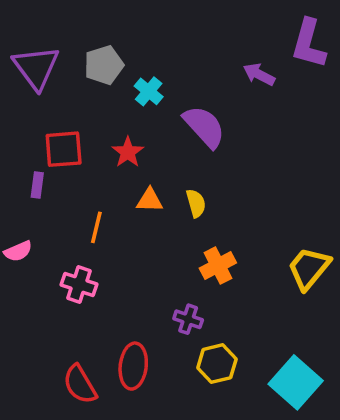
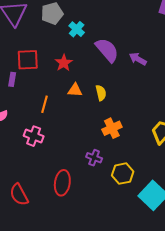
purple arrow: (259, 74) -> (138, 59), moved
yellow hexagon: (217, 364) -> (123, 174), moved
red semicircle: (80, 384) -> (19, 195), moved

